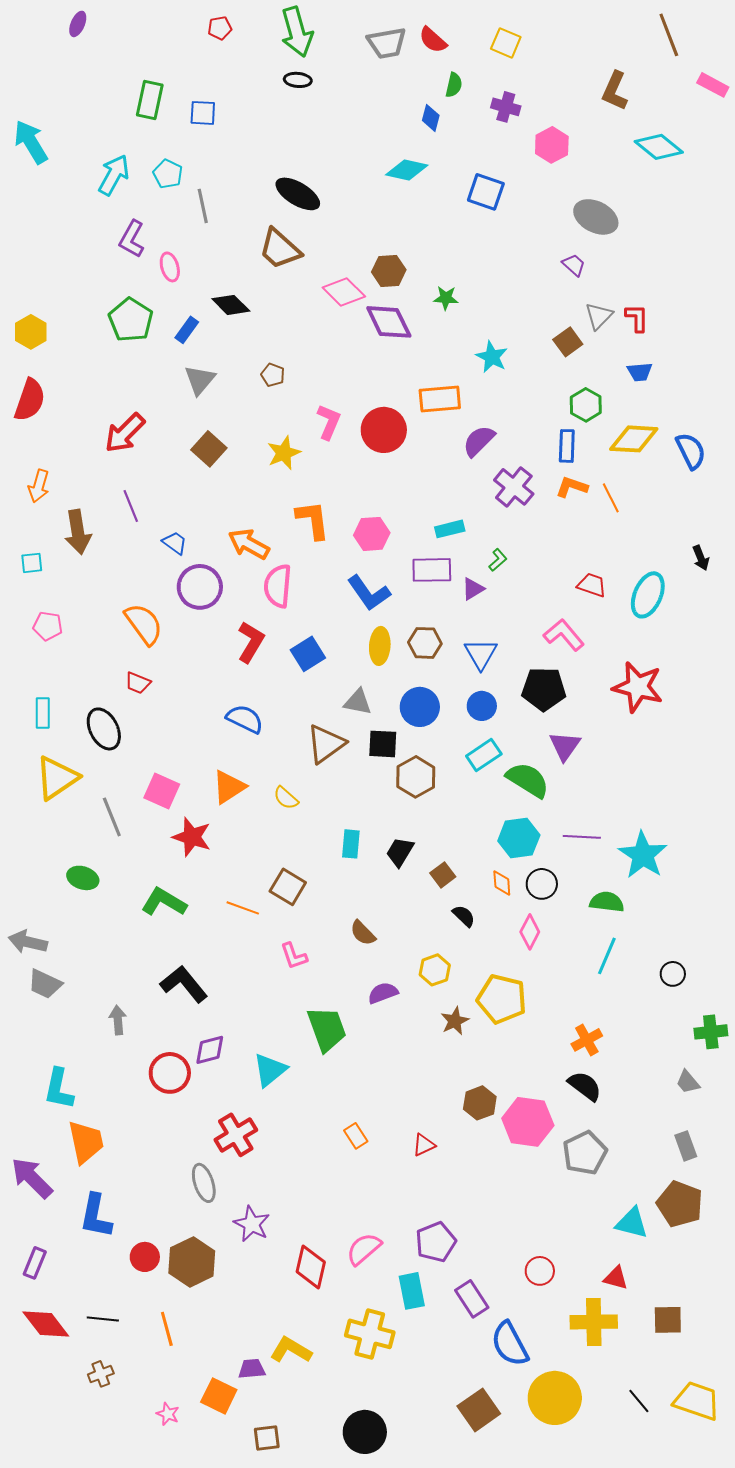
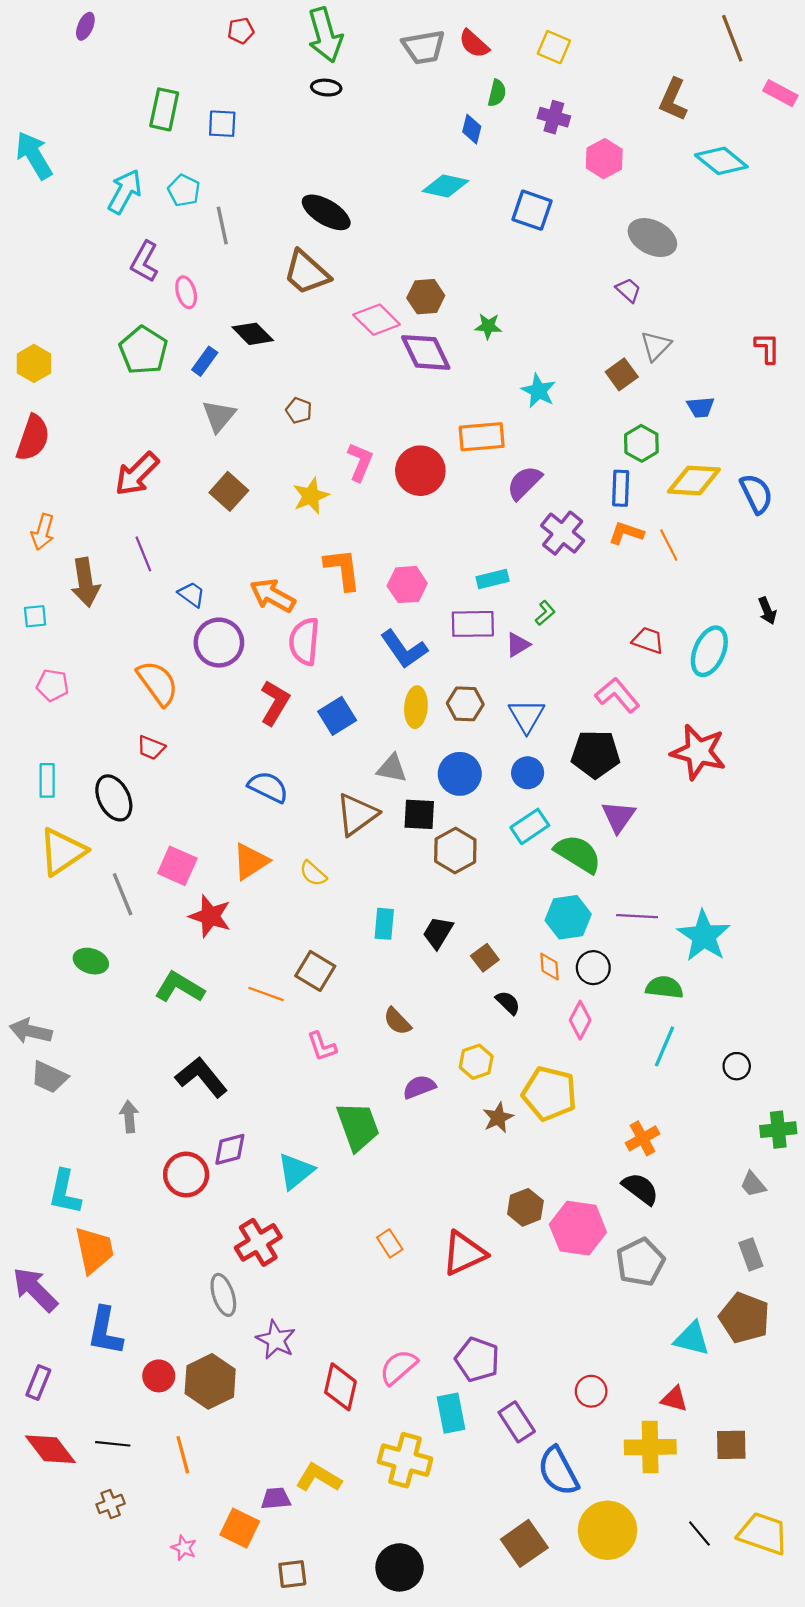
red L-shape: (637, 318) -> (767, 348), moved
red triangle: (424, 1145) -> (464, 1253), size x1.8
purple pentagon: (436, 1242) -> (477, 1359), turned -30

